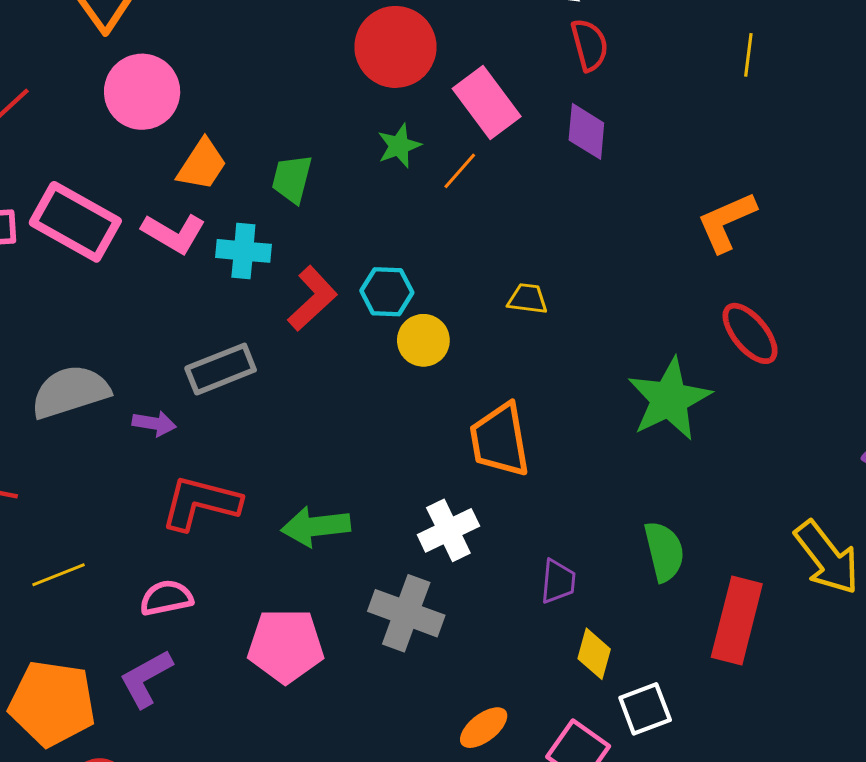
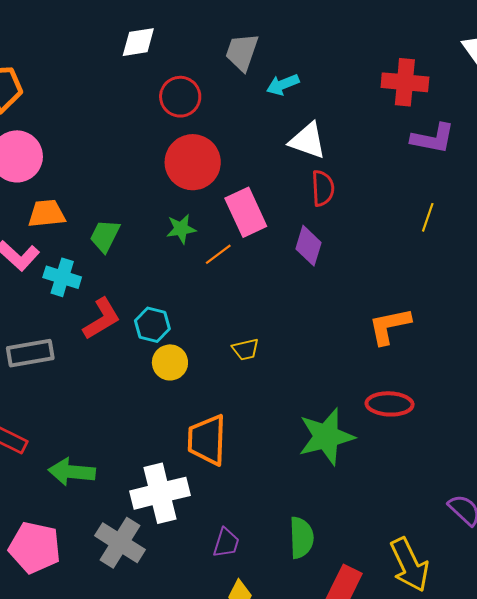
orange trapezoid: (202, 165) -> (47, 214), turned -141
yellow trapezoid: (528, 299) -> (246, 349), turned 148
red ellipse: (750, 333) -> (390, 404), turned -60
white cross: (448, 530) -> (160, 493), size x1.4

